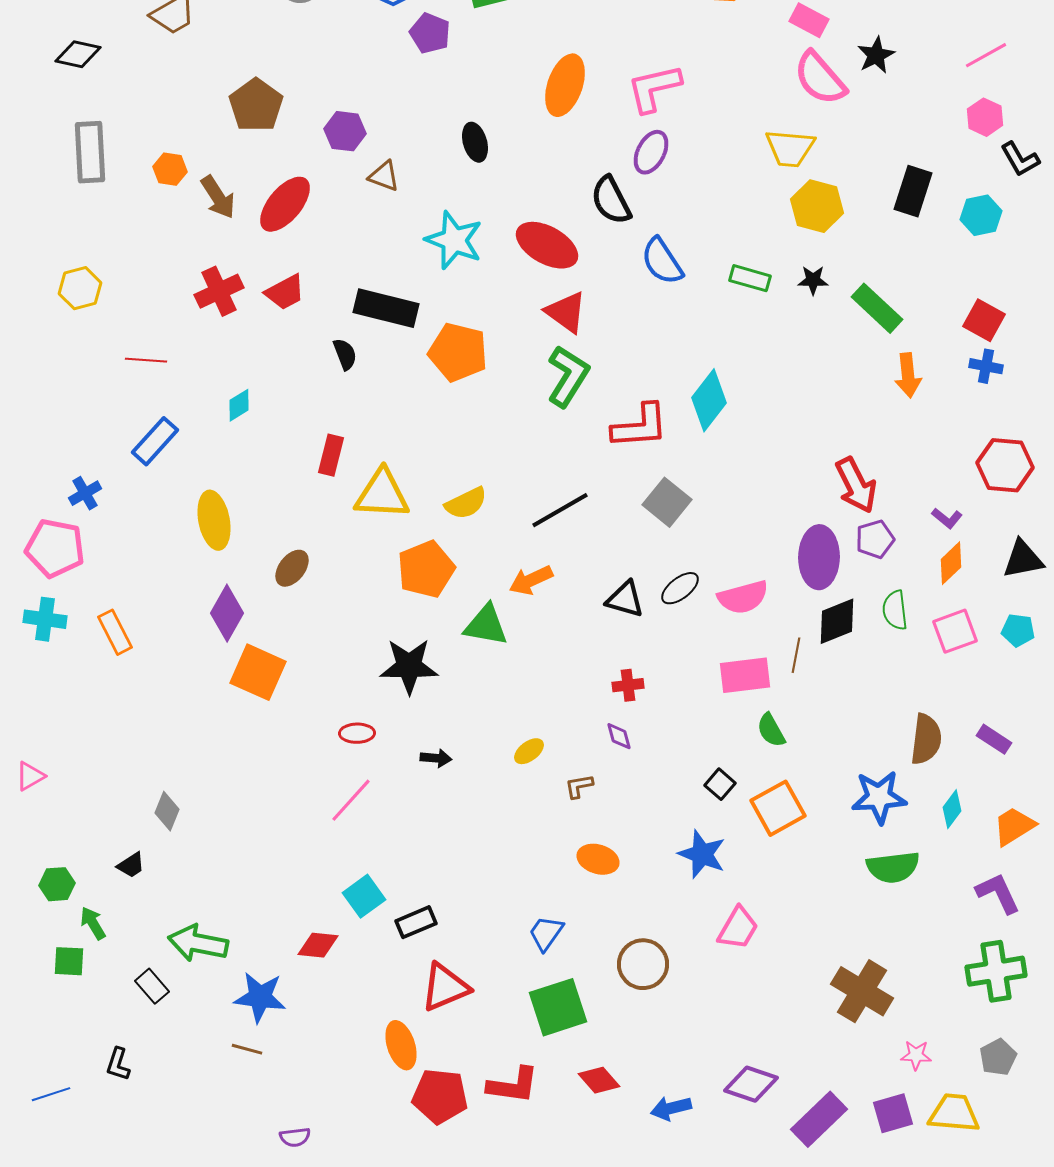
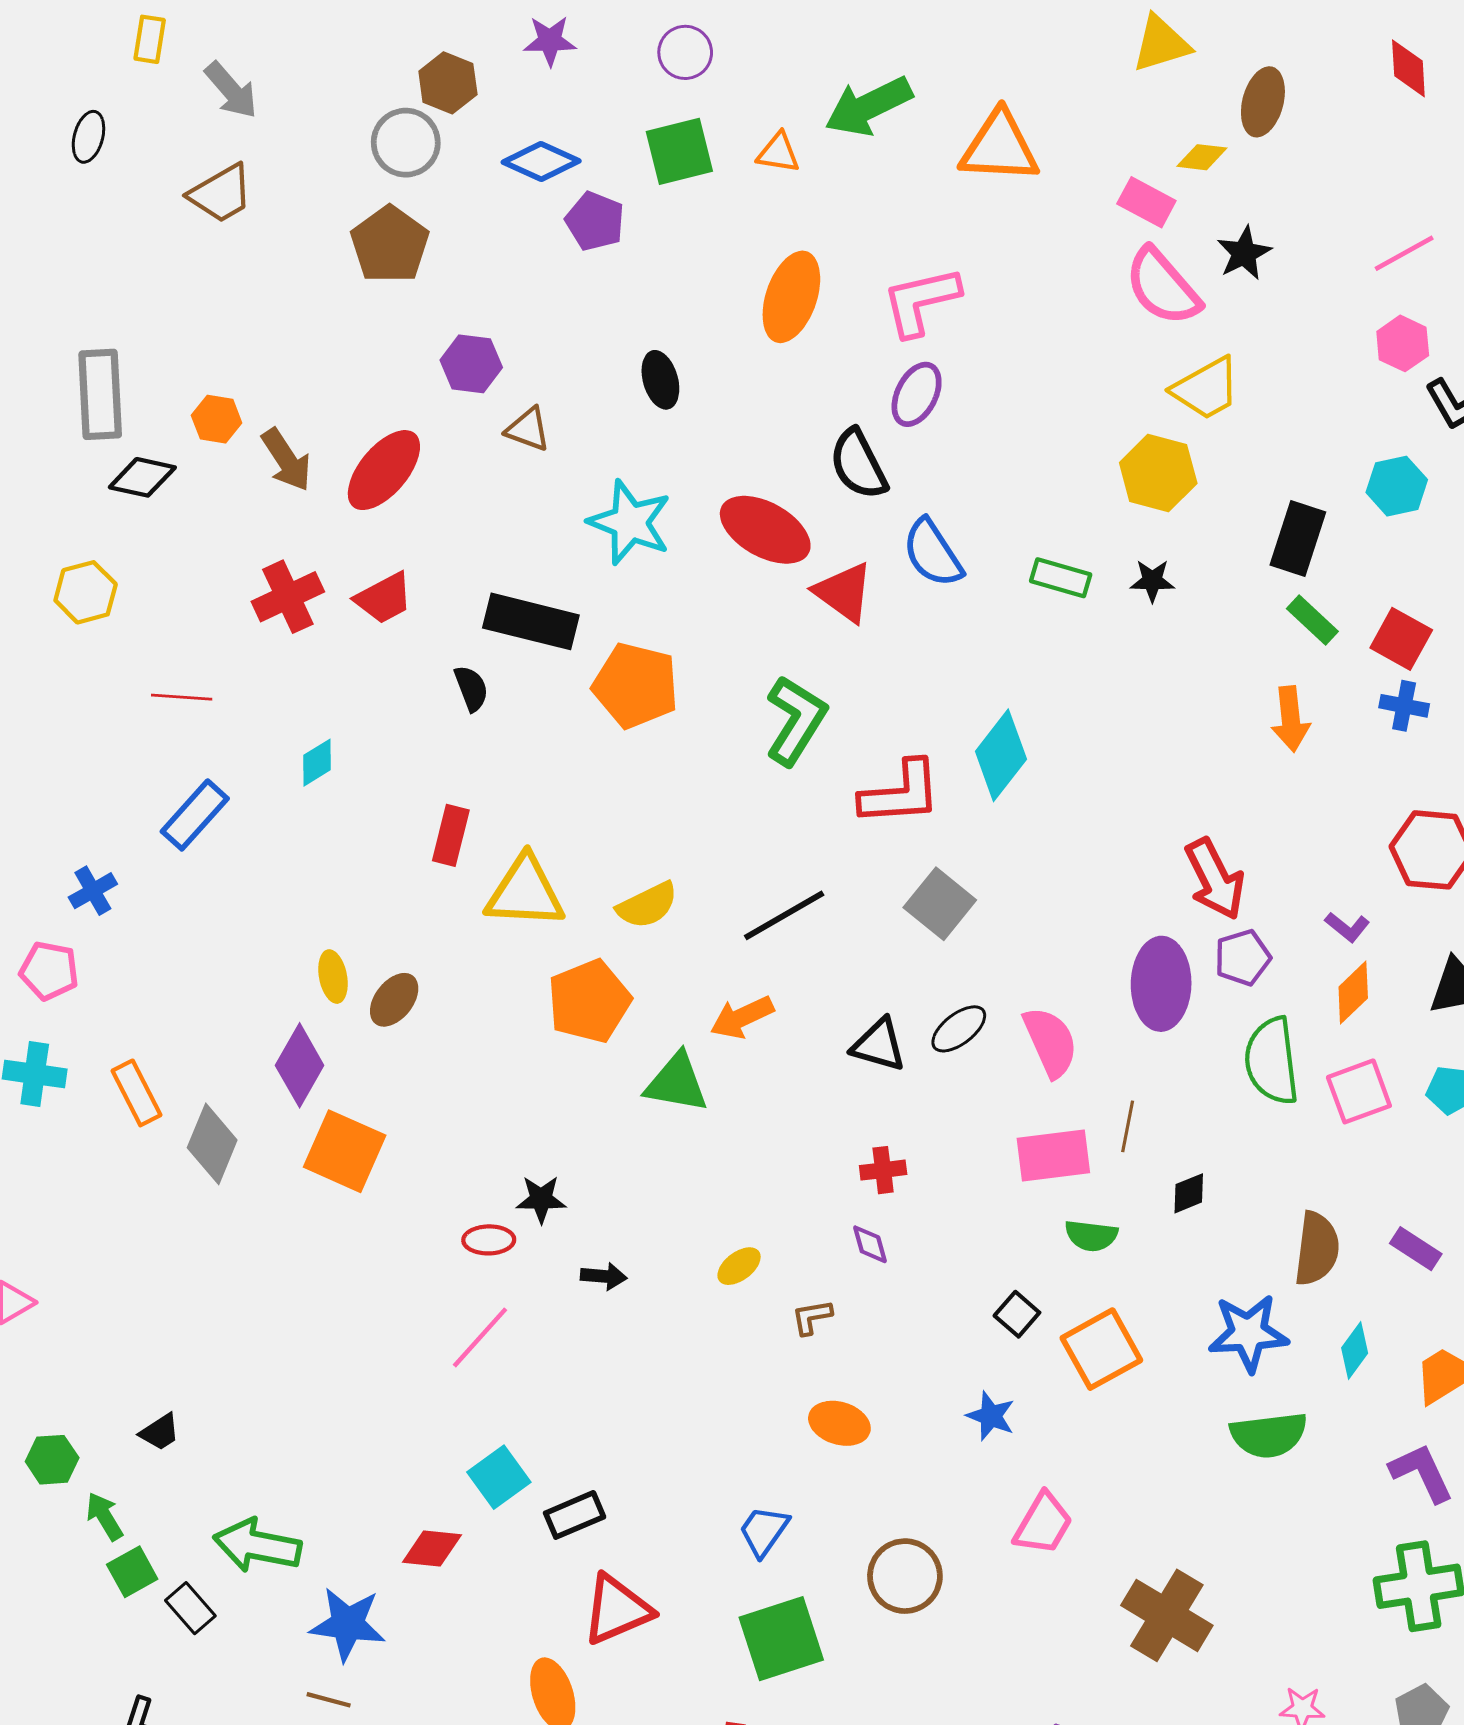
black diamond: (78, 54) -> (142, 477), moved
brown pentagon: (256, 105) -> (390, 244), moved
yellow trapezoid: (790, 148) -> (1206, 389), moved, turned -34
black rectangle: (913, 191) -> (1298, 538), moved
green rectangle: (877, 308) -> (1312, 620), moved, size x0.7
red triangle: (566, 312) -> (844, 592), moved
yellow ellipse: (214, 520) -> (333, 977), moved, size x0.6
pink pentagon: (55, 548) -> (49, 971), size x0.7
pink semicircle: (743, 597) -> (1050, 1042), turned -99
green semicircle: (895, 610) -> (1272, 1061), size x1.5
black diamond: (837, 621) -> (1189, 1193), moved, size x0.6
black star: (409, 666) -> (541, 1199), moved, size x0.6
green semicircle: (771, 730) -> (1091, 1236), turned -54
gray diamond: (167, 811) -> (212, 1144), moved, size x1.4
blue star: (702, 854) -> (991, 1416), size x0.7
green square: (69, 961) -> (132, 1572), moved, turned -32
brown cross: (862, 991) -> (1167, 1615), moved

